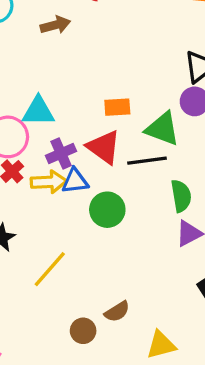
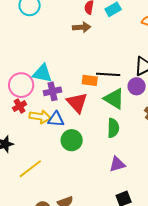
brown arrow: (55, 25) -> (82, 27), moved
purple cross: (61, 153) -> (53, 91), moved
black line: (147, 161) -> (108, 74), moved
green semicircle: (181, 196) -> (113, 128), moved

